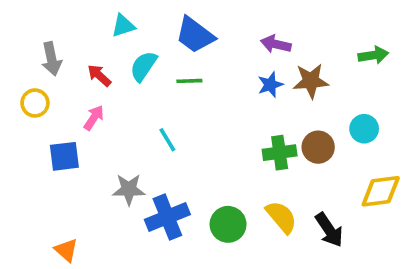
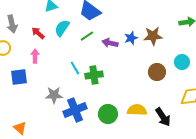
purple arrow: (276, 44) -> (110, 43), moved
green line: (189, 81) -> (87, 36), turned -32
pink arrow: (94, 118) -> (35, 56), turned -32
green cross: (280, 153) -> (94, 75), moved
yellow semicircle: (281, 217) -> (137, 110), turned -48

